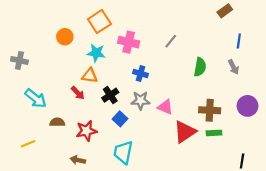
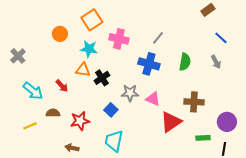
blue line: (239, 41) -> (221, 38), turned -56
gray cross: (19, 61) -> (18, 56), turned 35
blue cross: (141, 73) -> (149, 64), moved, size x1.5
red arrow: (78, 93) -> (62, 86), moved
black cross: (110, 95) -> (102, 78), moved
purple circle: (247, 106) -> (227, 122), moved
green rectangle: (214, 133) -> (203, 138), moved
yellow line: (28, 144) -> (30, 126), moved

